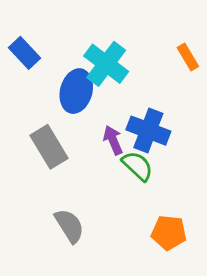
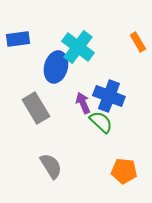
blue rectangle: (25, 53) -> (18, 39), turned -55

